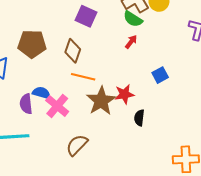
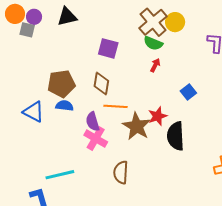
blue semicircle: (42, 93) -> (64, 106), moved
purple semicircle: (26, 104) -> (93, 122), moved
black semicircle: (139, 118) -> (176, 136), size x1.8
brown semicircle: (77, 145) -> (121, 172), turned -30

